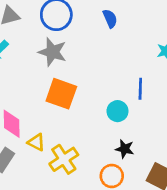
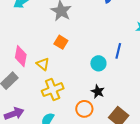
orange square: (61, 94) -> (61, 42), size x0.6
yellow triangle: (36, 142) -> (43, 64), moved

